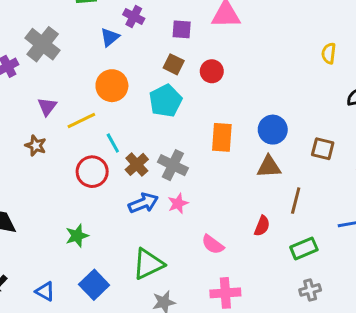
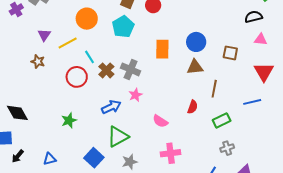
blue arrow: (143, 203) -> (111, 107), moved
blue square: (94, 285) -> (94, 158), moved
blue triangle: (45, 291) -> (50, 159), turned -40

